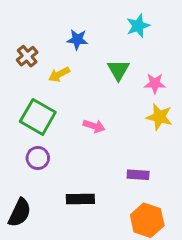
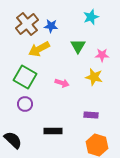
brown cross: (27, 56) -> (27, 24), moved, size x1.6
yellow arrow: (59, 74) -> (39, 49), size x1.5
yellow star: (159, 117) -> (94, 77), moved
black semicircle: (20, 213) -> (13, 140), turned -72

